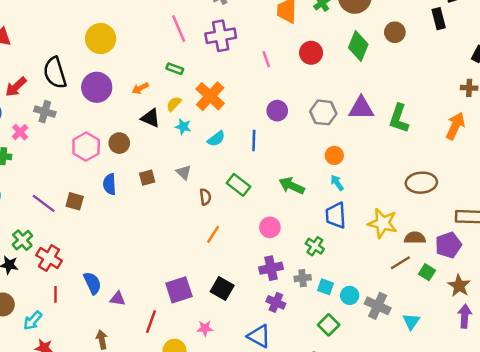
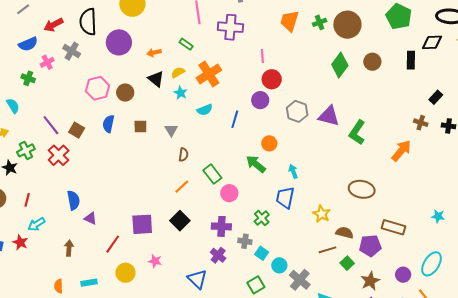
red circle: (311, 53) -> (272, 79), moved
orange circle: (334, 155) -> (269, 143), moved
green rectangle: (239, 185) -> (212, 174), moved
yellow star: (383, 223) -> (322, 214), size x0.7
red cross: (49, 258) -> (59, 155), moved
black square: (222, 288) -> (180, 221), moved
red line: (56, 294) -> (27, 200), moved
cyan arrow: (33, 321) -> (36, 224), moved

